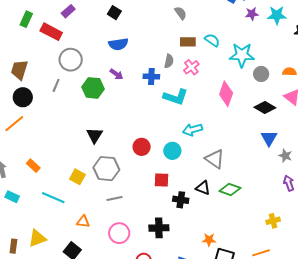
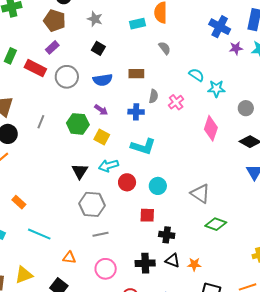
brown rectangle: (188, 42) -> (136, 74), moved
cyan star: (242, 55) -> (216, 89), moved, size x0.7
gray circle: (71, 60) -> (67, 77), moved
cyan L-shape: (176, 97) -> (143, 147), moved
cyan arrow: (192, 130) -> (108, 166), moved
yellow square: (77, 177) -> (102, 137), moved
black triangle: (203, 188) -> (173, 260), moved
orange star: (209, 240) -> (194, 264), moved

